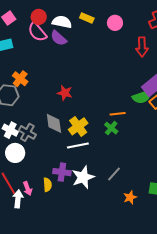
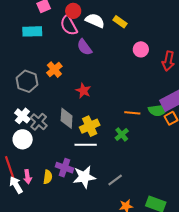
pink circle: (115, 23) -> (141, 49), moved
purple semicircle: (59, 38) -> (84, 47), moved
orange cross: (20, 79) -> (54, 70), moved
orange line: (118, 114) -> (132, 113), moved
white arrow: (18, 199) -> (16, 185), turned -48

